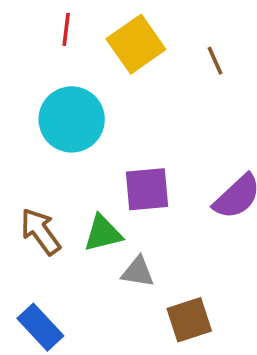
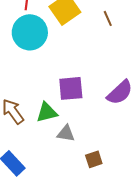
cyan circle: (72, 119) -> (30, 32), moved
brown square: (189, 320) -> (94, 159), size x0.7

